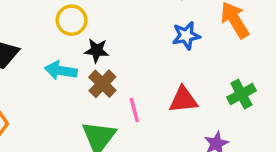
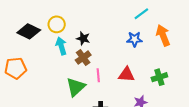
yellow circle: (72, 20) -> (57, 24), moved
cyan arrow: (61, 71) -> (61, 46), turned 54

